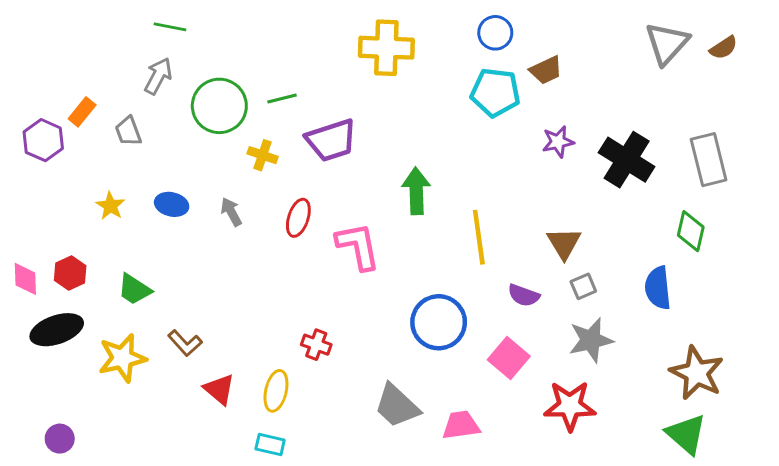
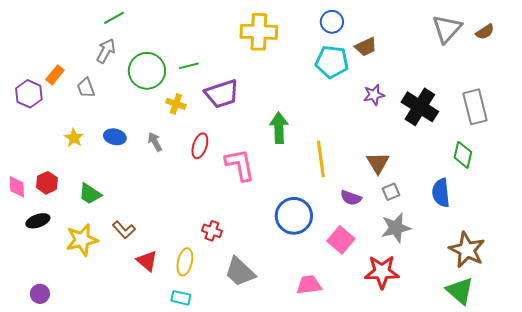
green line: (170, 27) -> (114, 18), turned -40
black ellipse: (57, 330) -> (38, 221), size x0.7
gray trapezoid: (397, 406) -> (240, 272), moved

